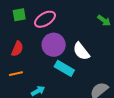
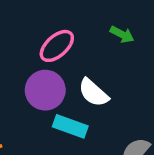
pink ellipse: (45, 19) -> (57, 46), moved

